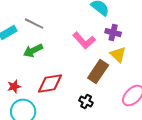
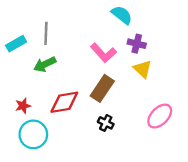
gray line: (34, 24) -> (46, 33), turned 66
brown rectangle: (98, 72) -> (102, 88), moved

